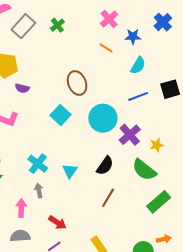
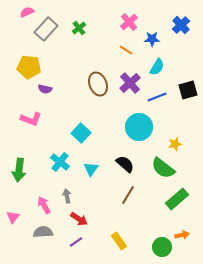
cyan square: (61, 115) -> (81, 133), moved
cyan circle: (103, 118) -> (139, 127), moved
purple cross: (130, 135) -> (130, 83), moved
black semicircle: (105, 166) -> (125, 164), turned -84
gray arrow: (39, 190) -> (67, 196), moved
pink arrow: (21, 208) -> (44, 205), turned -30

